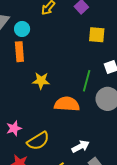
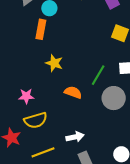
orange semicircle: (67, 104) -> (73, 92), size x0.7
pink star: (14, 128) -> (26, 96), moved

